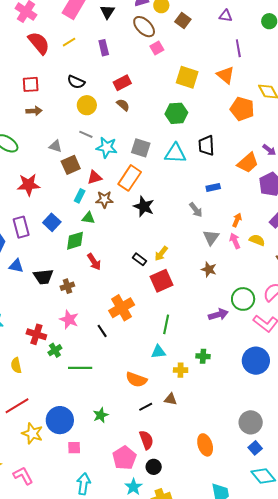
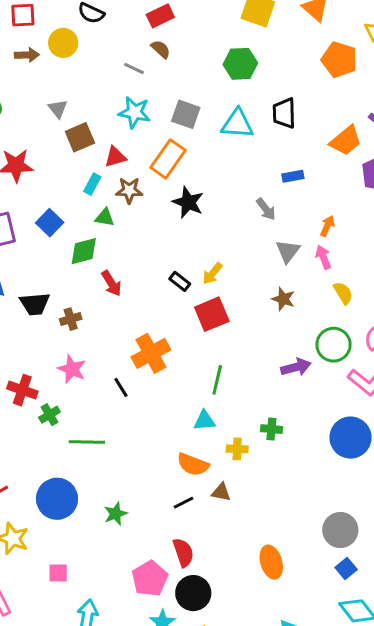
yellow circle: (87, 105) -> (63, 43), moved
gray line: (86, 134) -> (134, 68), moved
gray triangle: (56, 146) -> (58, 109), turned 32
yellow semicircle: (257, 240) -> (343, 293), moved, turned 35
orange semicircle: (136, 380) -> (193, 465), moved
blue circle: (60, 420) -> (57, 499), moved
pink square: (74, 448) -> (58, 573), moved
black circle: (154, 467) -> (193, 593), size x1.5

